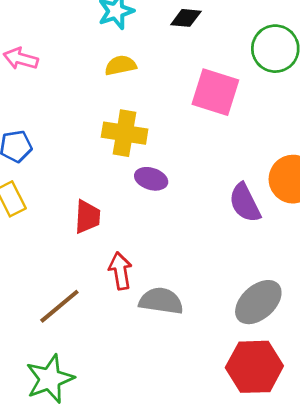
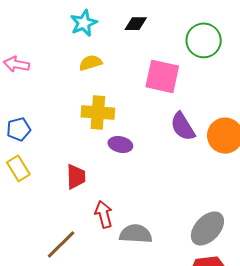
purple semicircle: (245, 203) -> (183, 127), moved

